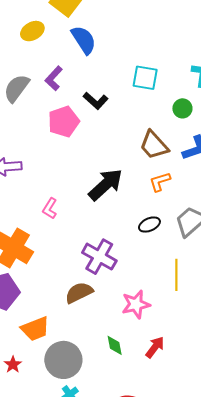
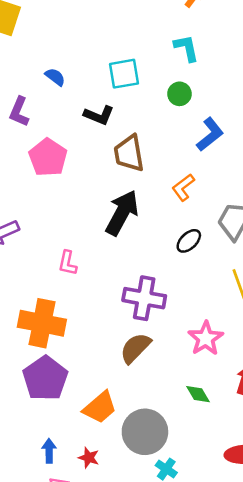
blue semicircle: (84, 40) -> (55, 77), moved, size x0.6
black L-shape: (96, 101) -> (99, 115), moved
brown trapezoid: (154, 145) -> (129, 153), moved, turned 52

